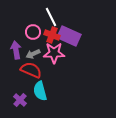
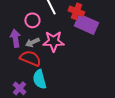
red cross: (52, 35) -> (76, 11), moved
purple rectangle: (69, 36) -> (86, 24), moved

